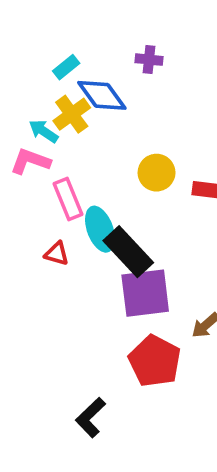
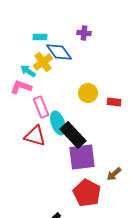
cyan rectangle: (66, 67) -> (40, 37), turned 40
red triangle: (57, 254) -> (35, 136), size x1.6

